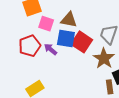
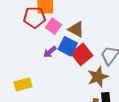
red pentagon: (30, 46) -> (34, 17), moved
purple arrow: (51, 49) -> (50, 52), turned -96

